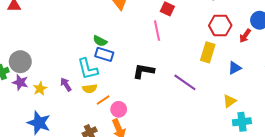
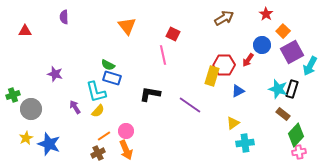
red hexagon: (220, 25) -> (224, 65), moved
gray circle: (20, 62) -> (31, 109), moved
purple star: (20, 82) -> (55, 74), moved
yellow star: (40, 89) -> (26, 138), moved
yellow semicircle: (90, 89) -> (98, 111), turned -40
orange line: (103, 100) -> (104, 136), moved

